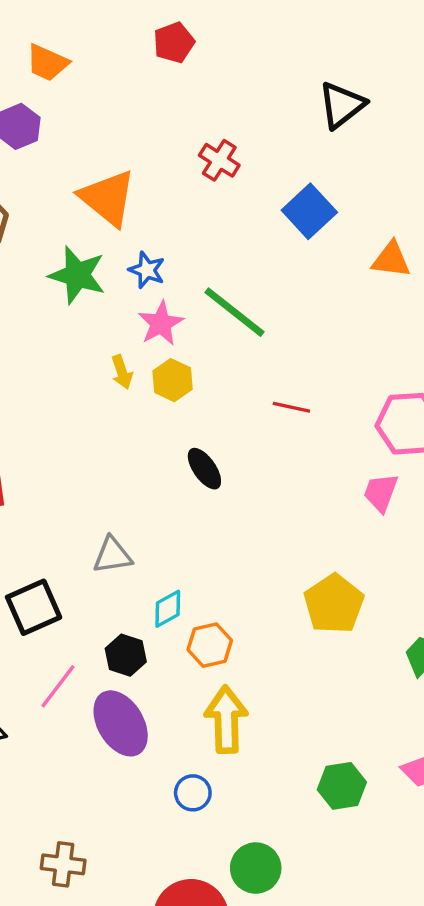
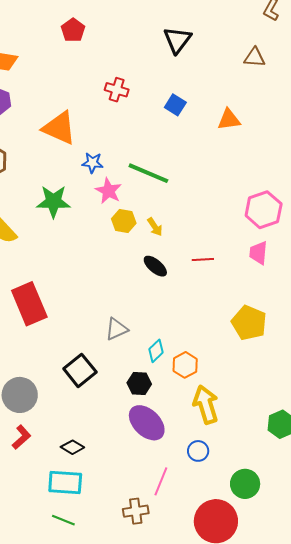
blue square: (309, 211) -> (175, 105), size x0.7
green star: (77, 275) -> (53, 201), moved
yellow arrow: (122, 372) -> (155, 227), moved
red line: (291, 407) -> (203, 260), moved
pink line: (58, 686) -> (161, 481), moved

